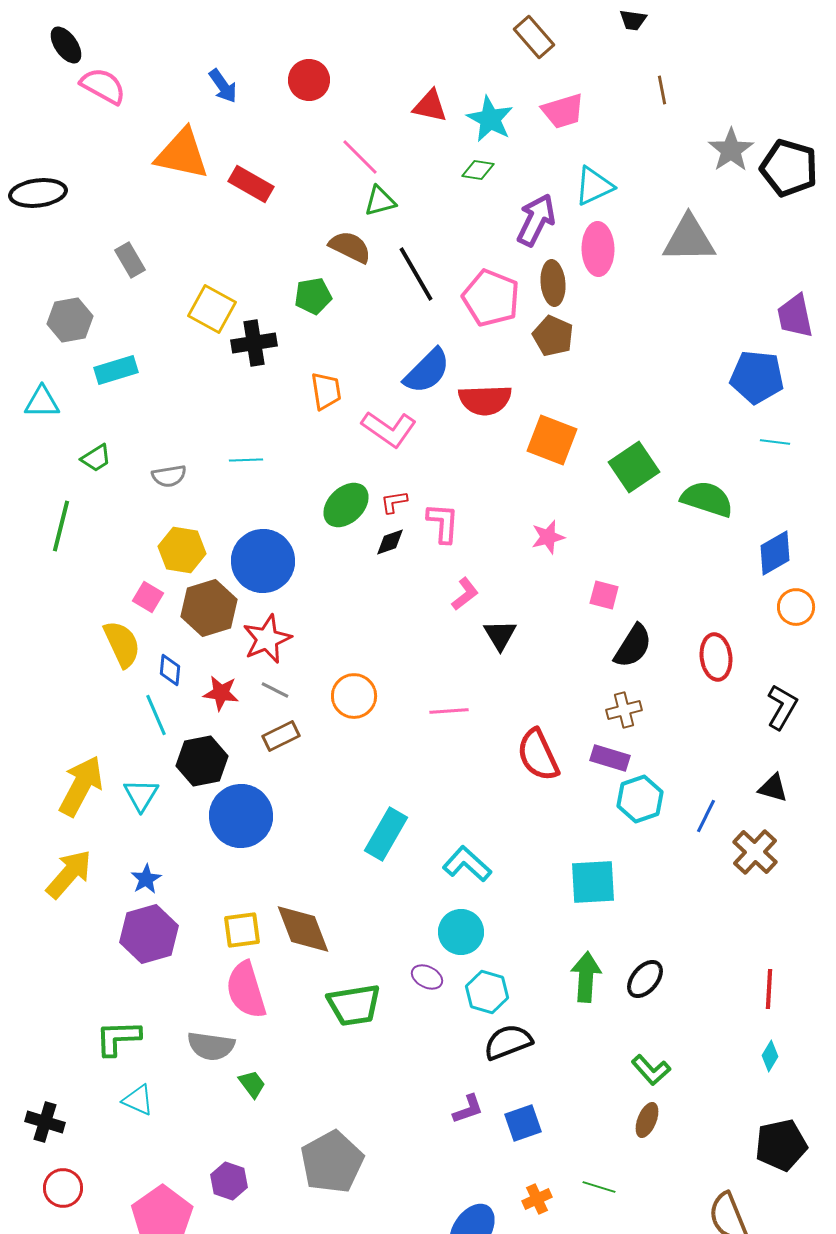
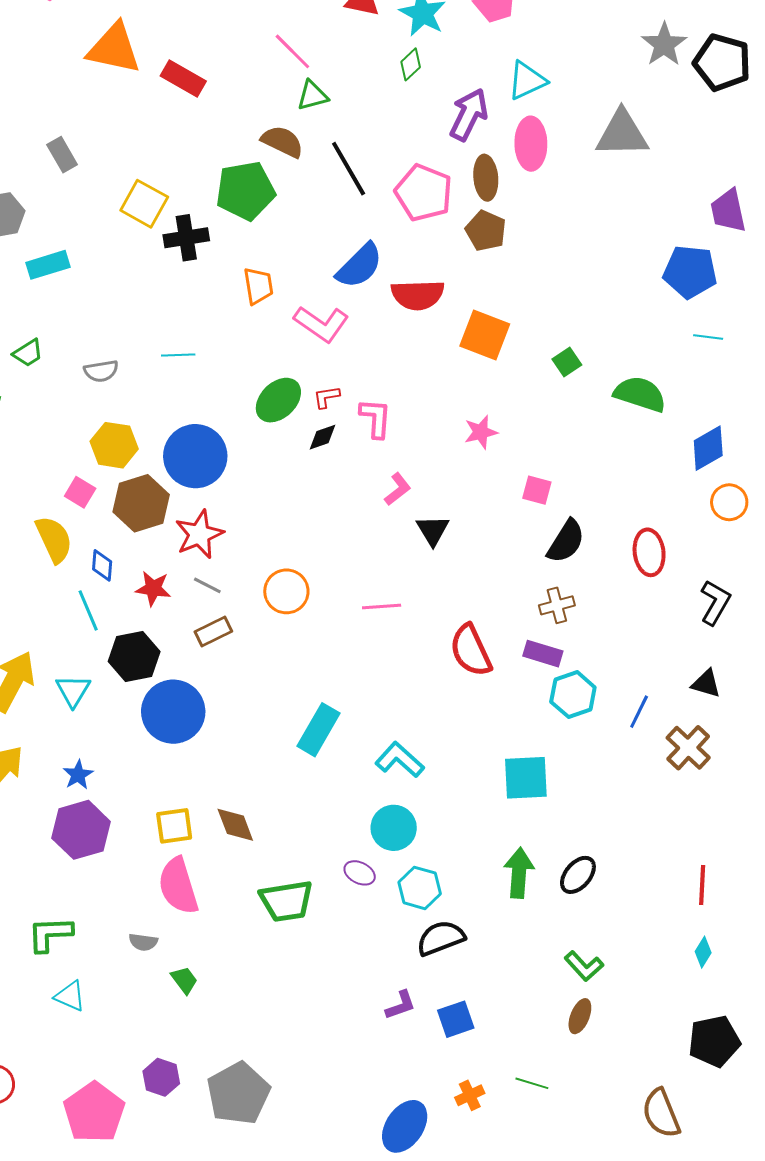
green diamond: (478, 170) -> (411, 64), turned -52
green pentagon: (313, 296) -> (245, 191), size x1.6
green square: (634, 467) -> (567, 362), size x0.6
brown diamond: (303, 929) -> (235, 825), size x0.7
gray semicircle: (211, 1046) -> (143, 942), size x0.6
gray pentagon: (332, 1162) -> (238, 1093), moved

